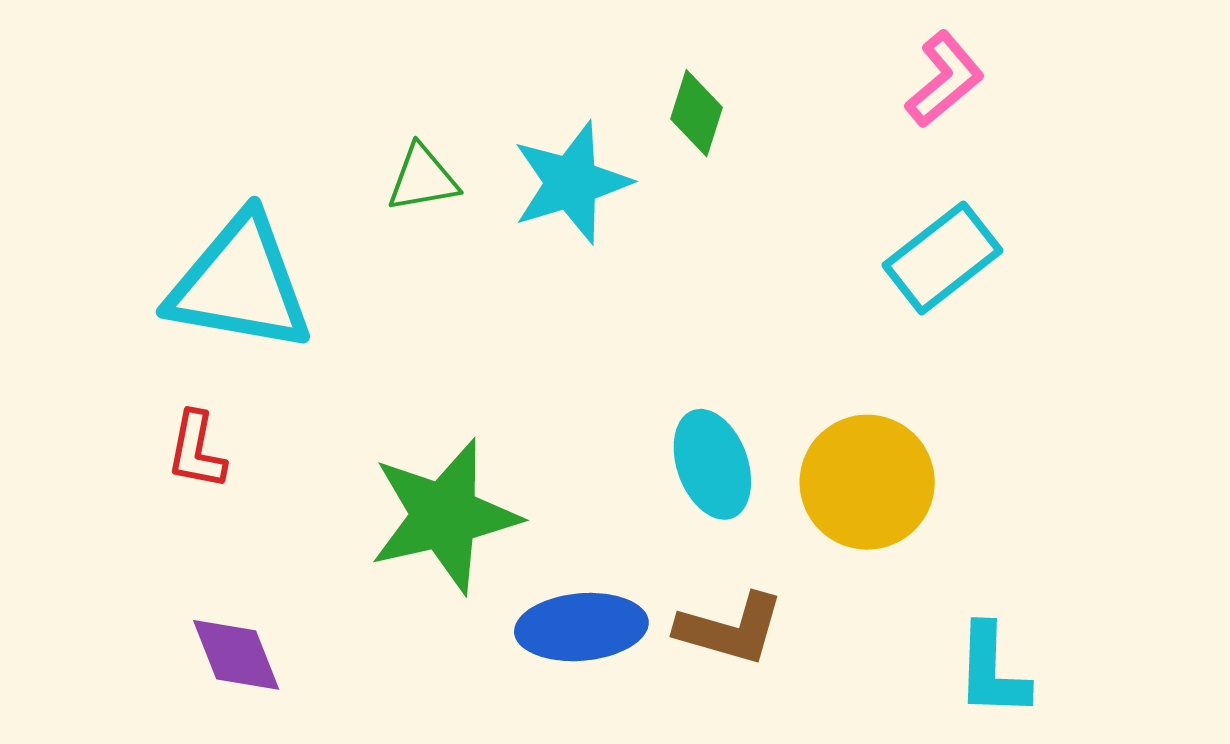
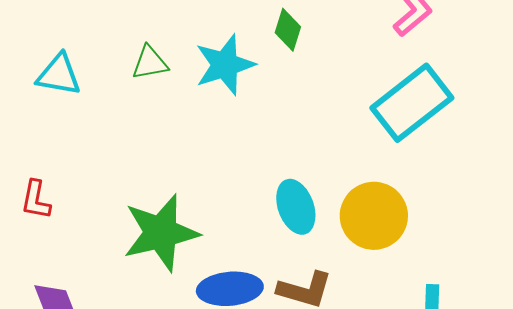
cyan rectangle: (943, 258) -> (412, 103), size x1.4
cyan triangle: (240, 284) -> (59, 75), moved, size x0.6

